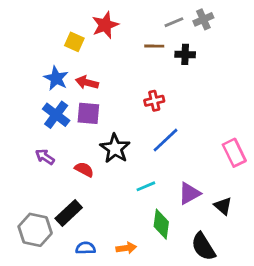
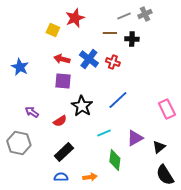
blue star: (56, 78) -> (20, 67), moved
red cross: (154, 101) -> (113, 62), moved, turned 32
blue cross: (56, 115) -> (89, 59), moved
red semicircle: (84, 169) -> (60, 121), turned 120
black triangle: (223, 206) -> (159, 147), turned 40
black rectangle: (69, 213) -> (64, 152), moved
gray hexagon: (35, 230) -> (19, 143), moved
black semicircle: (203, 247) -> (165, 175), moved

